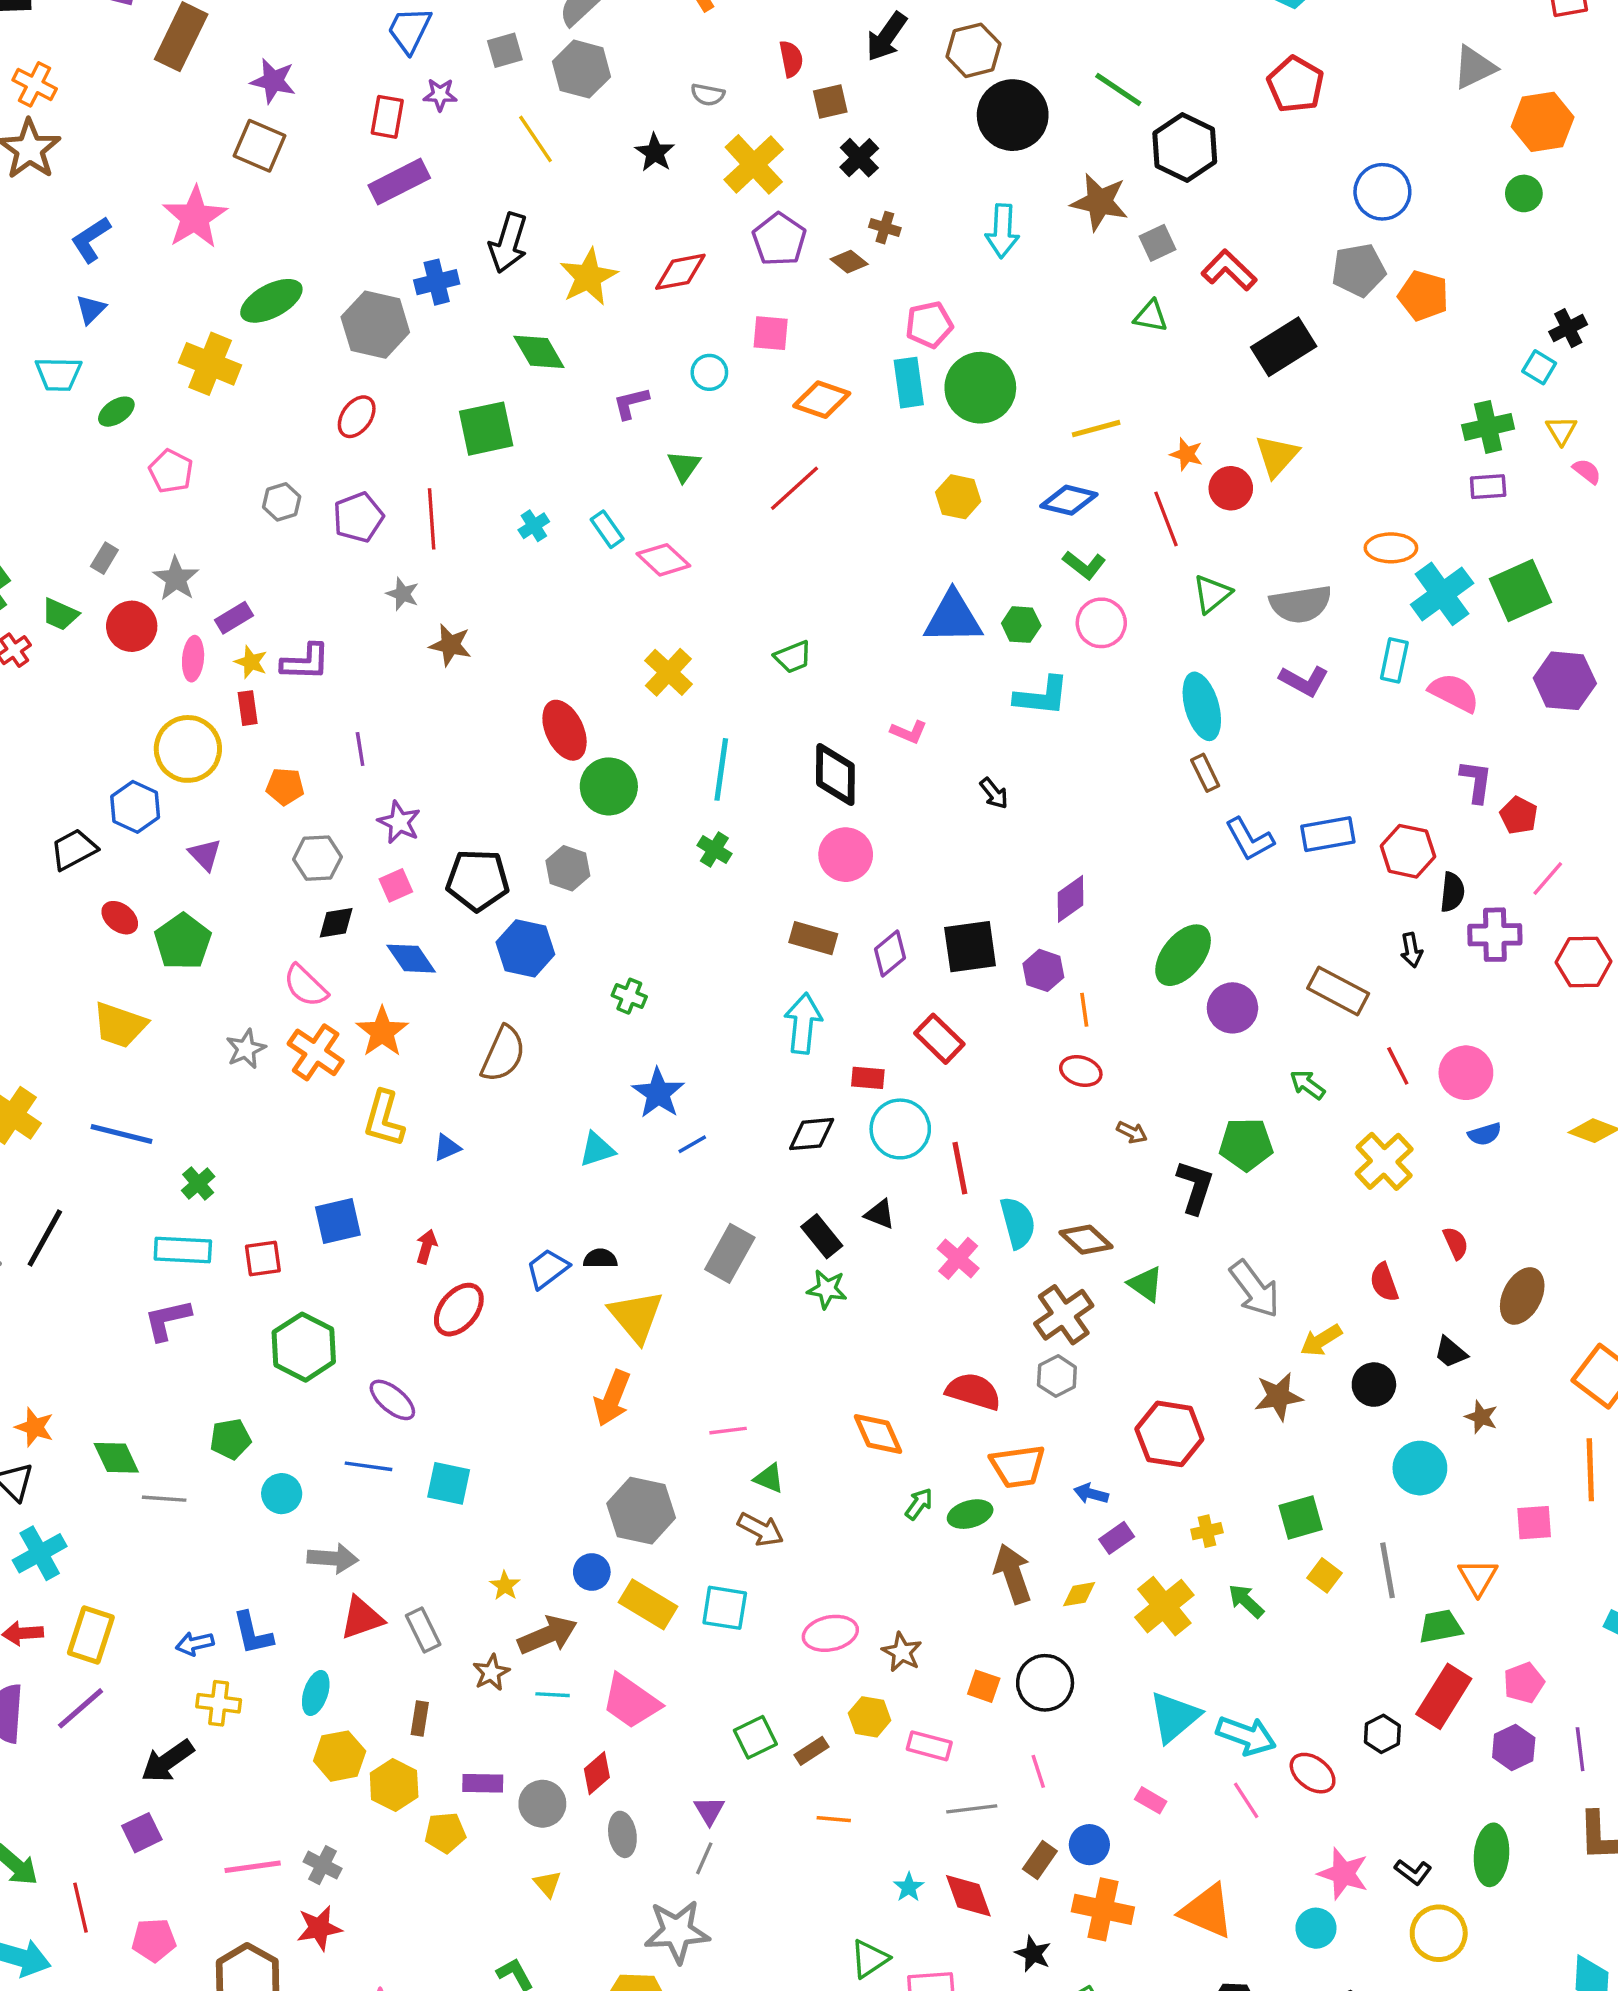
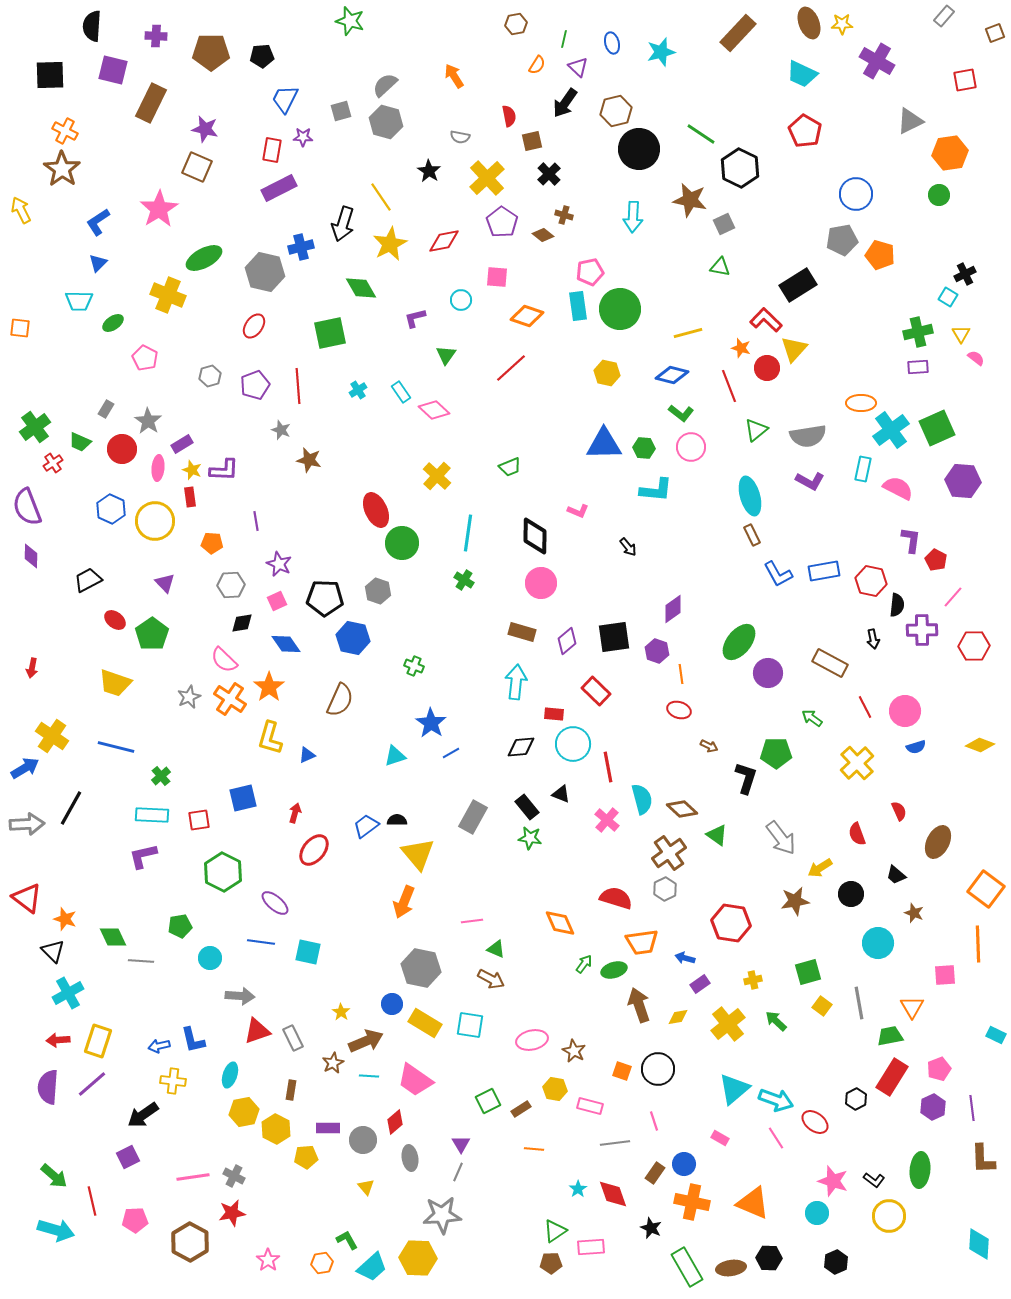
yellow line: (536, 139) -> (381, 197), moved
red L-shape: (1229, 270) -> (766, 320), moved
blue hexagon: (135, 807) -> (111, 509), moved

